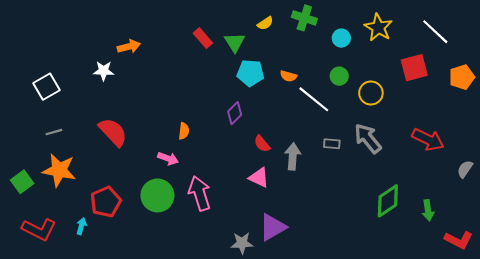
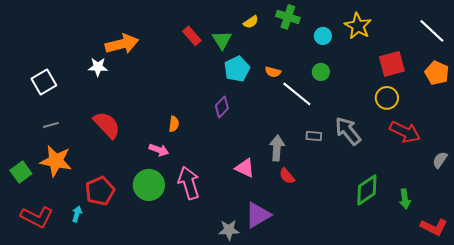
white line: (435, 32) -> (432, 31), moved
orange arrow: (129, 46) -> (122, 44), size x1.5
cyan pentagon: (250, 73) -> (237, 69), turned -30
orange pentagon: (462, 77) -> (437, 73), turned -30
yellow circle: (371, 93) -> (387, 98), moved
red semicircle: (262, 144) -> (287, 176), moved

